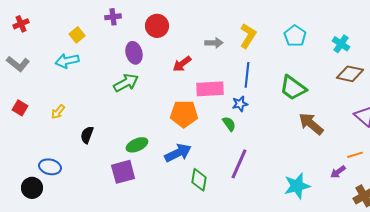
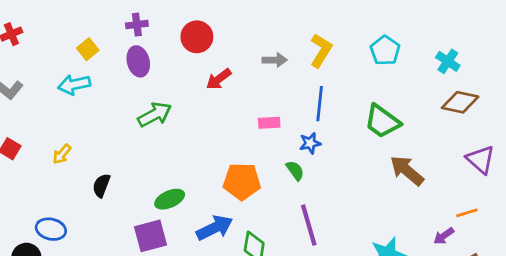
purple ellipse: (134, 53) -> (138, 61), moved
red arrow: (182, 64) -> (219, 79), moved
pink rectangle: (210, 89) -> (269, 123), size x0.6
orange pentagon: (184, 114) -> (242, 181), moved
blue arrow: (178, 153) -> (215, 228), moved
purple line: (239, 164) -> (309, 225), turned -40

